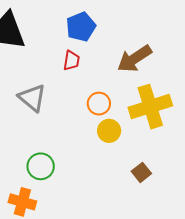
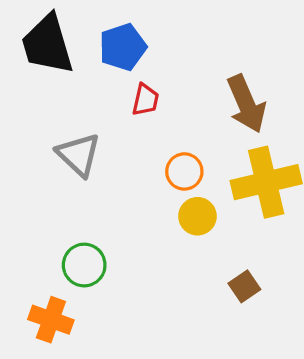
blue pentagon: (81, 27) -> (123, 47), moved
brown arrow: (134, 59) -> (246, 104), turned -84

